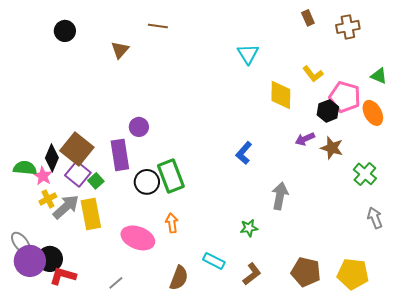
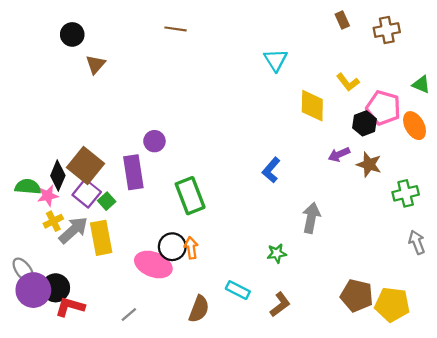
brown triangle: (120, 50) -> (96, 64), moved
green cross: (365, 174) -> (406, 193), turned 35
pink star: (43, 176) -> (48, 196), turned 30
black circle: (147, 182) -> (172, 247), moved
brown pentagon: (306, 272) -> (357, 296), moved

